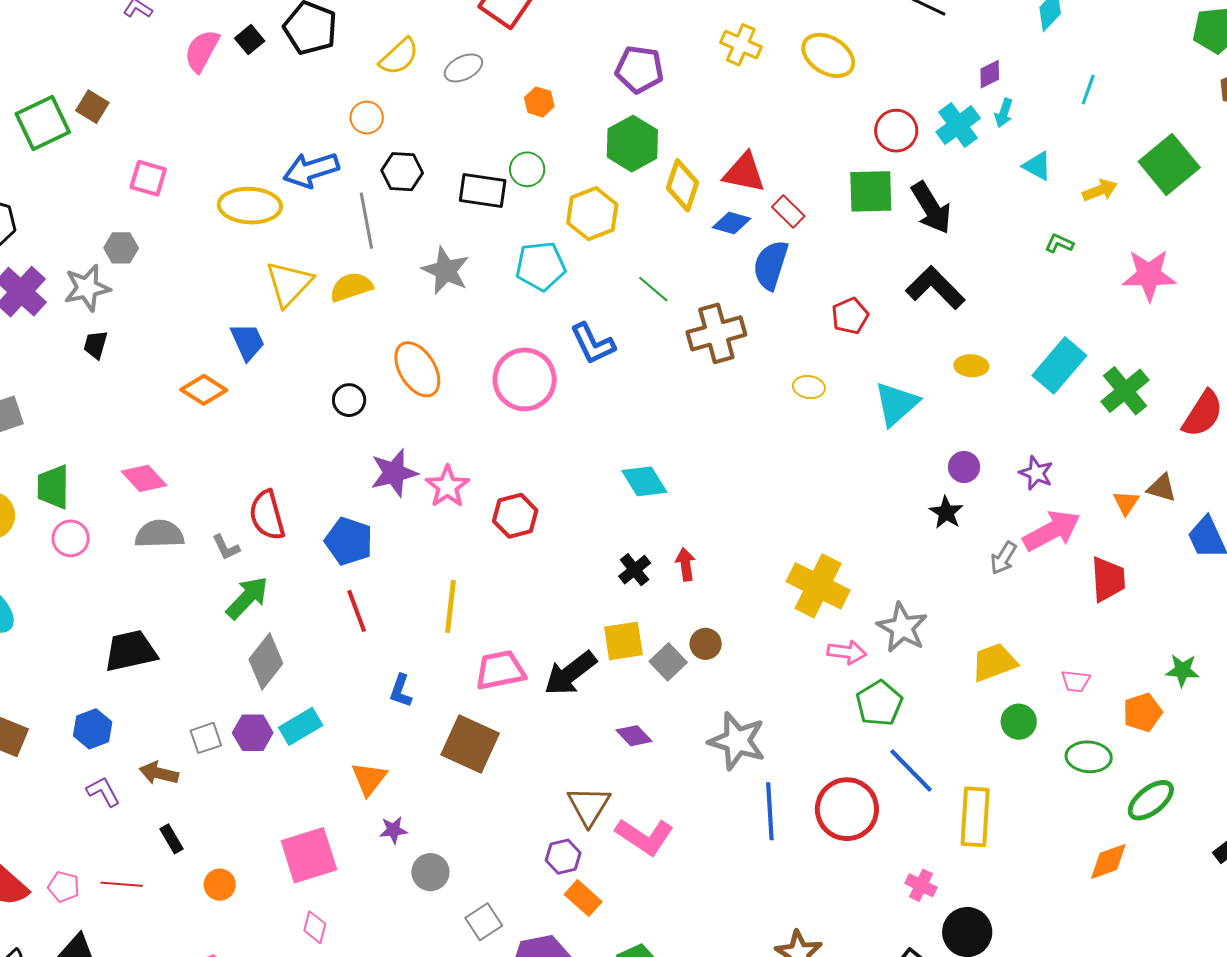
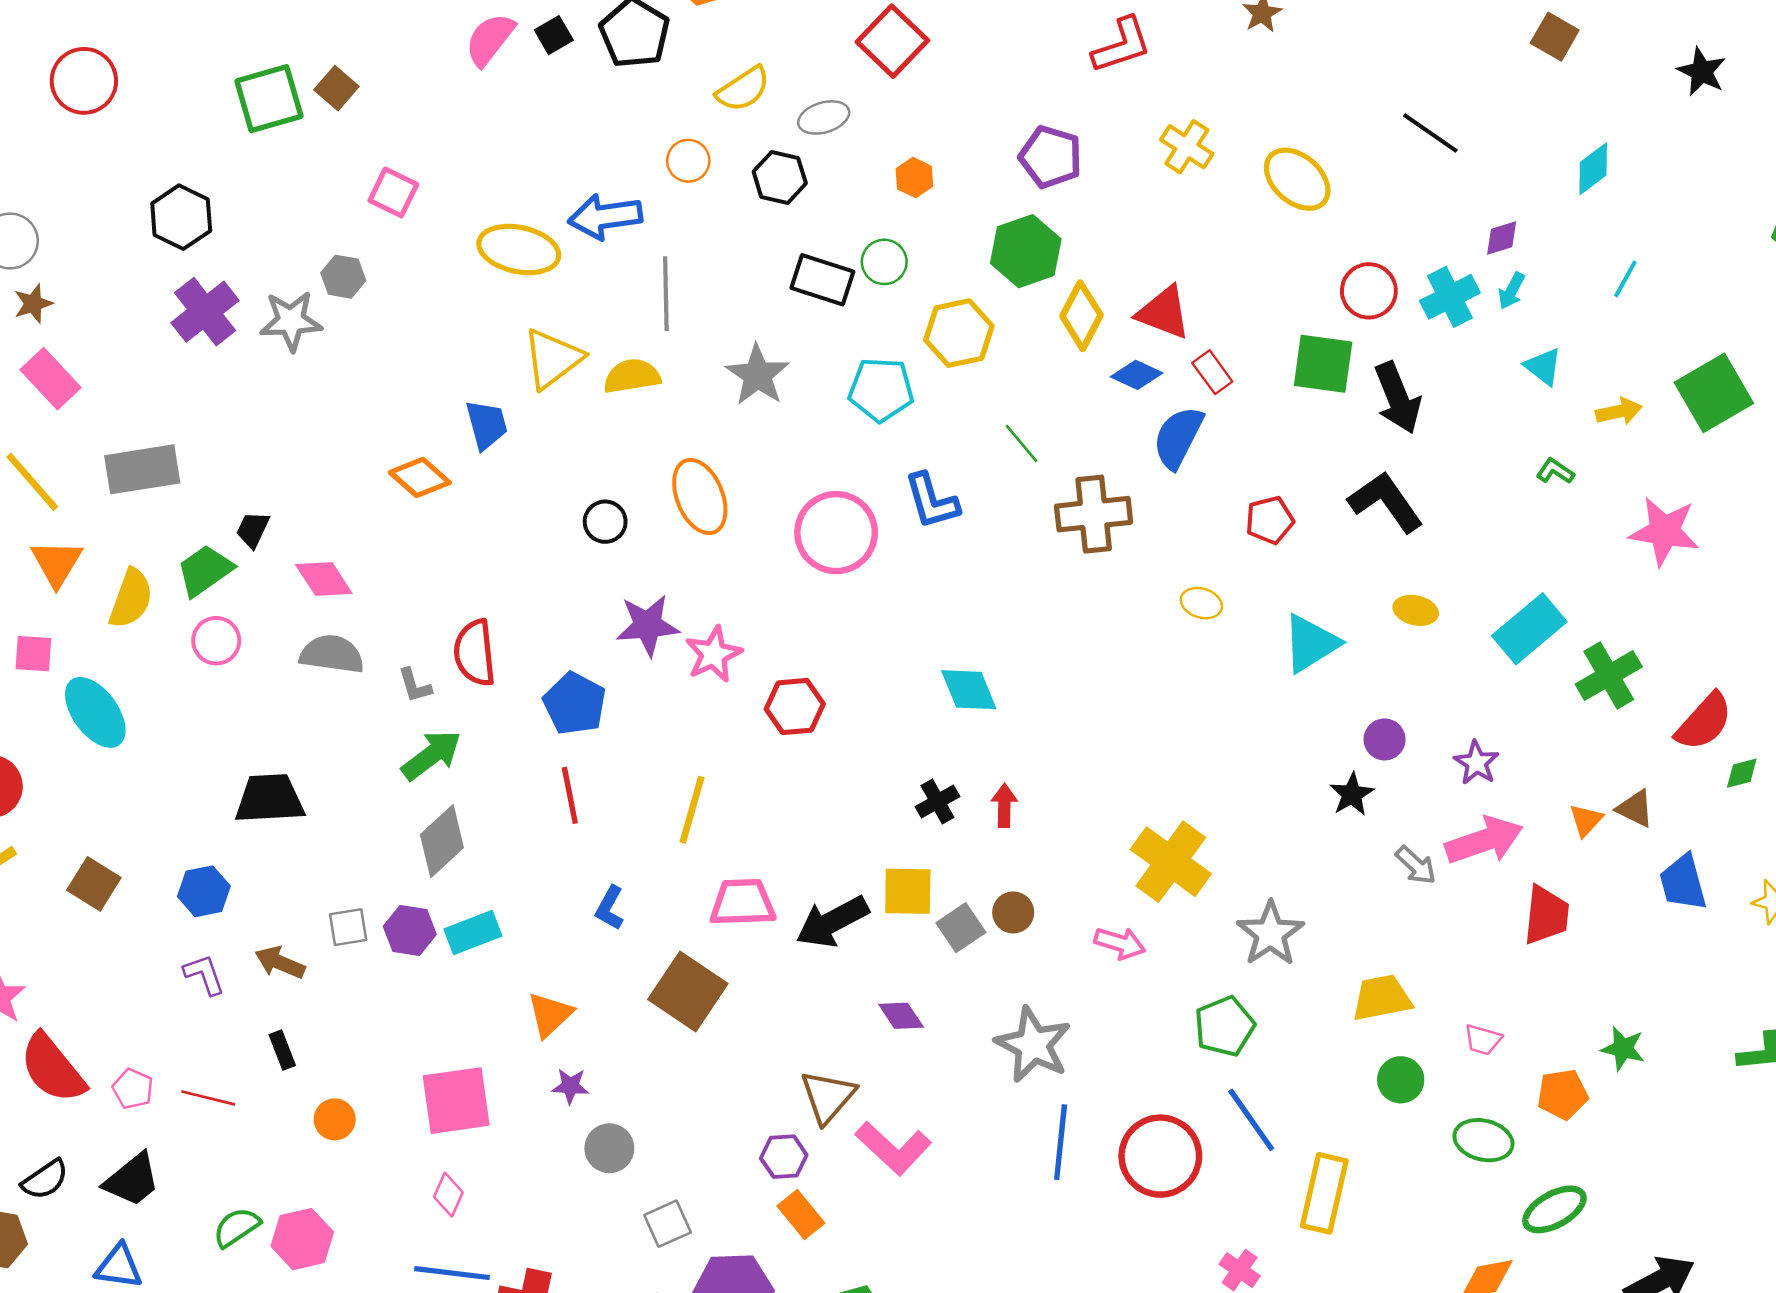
black hexagon: (402, 172) -> (780, 177), moved
black trapezoid: (96, 345) -> (253, 530), moved
green trapezoid: (53, 487) -> (205, 570), turned 45
gray arrow: (1003, 558) -> (1416, 865), turned -88
pink arrow: (847, 652) -> (1120, 943), moved

